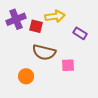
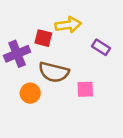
purple cross: (16, 19) -> (17, 54), moved
orange circle: (26, 76) -> (30, 93), moved

